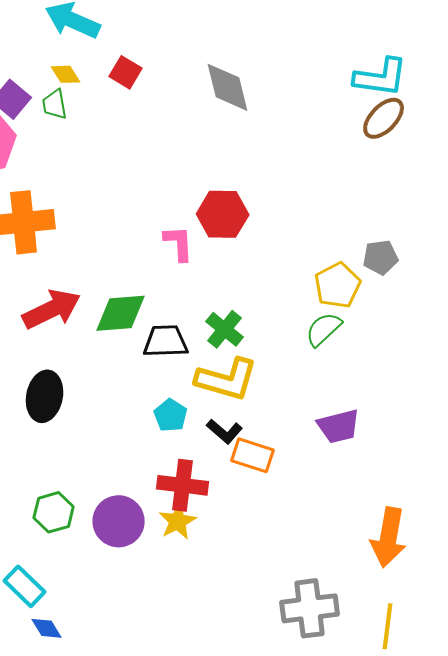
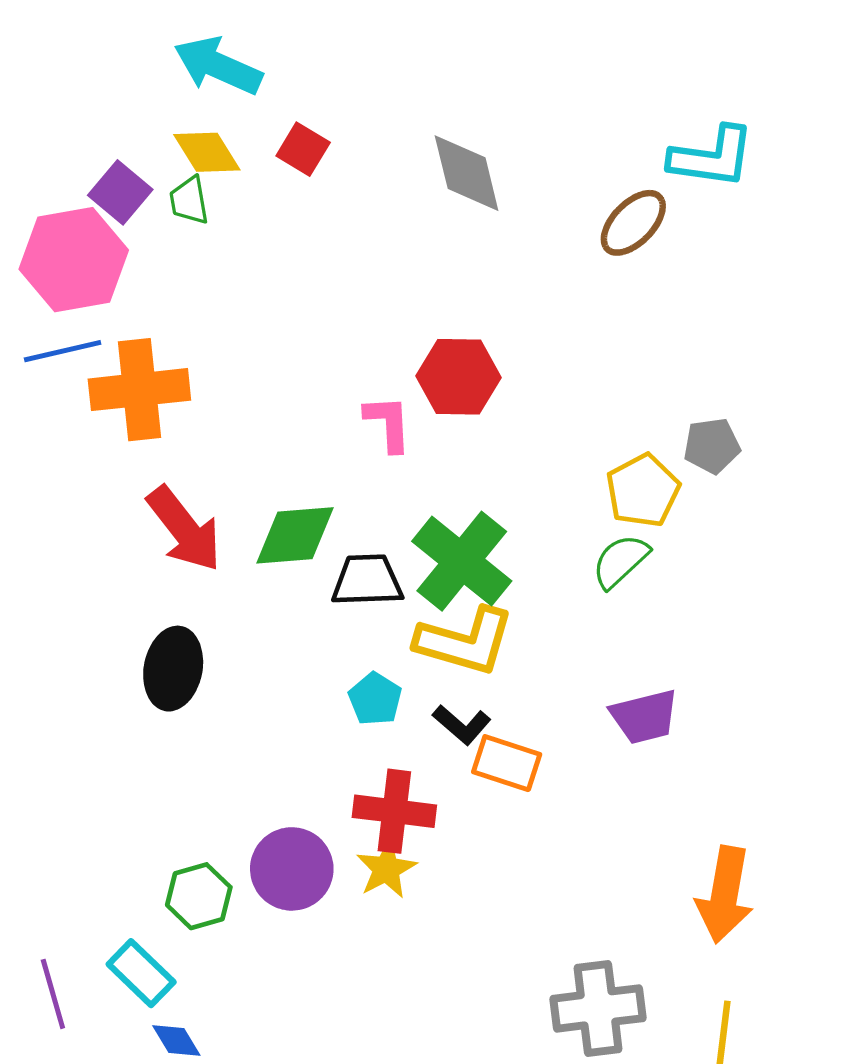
yellow diamond: (66, 74) -> (207, 152), size x1.4
brown ellipse: (384, 118) -> (633, 223), moved
red arrow: (52, 309) -> (184, 529), turned 78
green cross: (225, 329) -> (462, 561), size x1.6
green hexagon: (54, 512) -> (199, 896), moved

